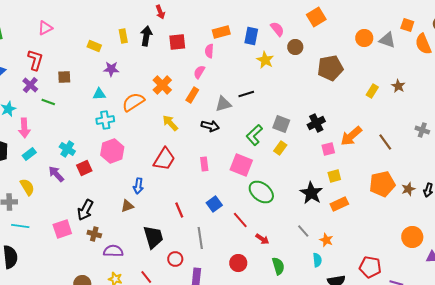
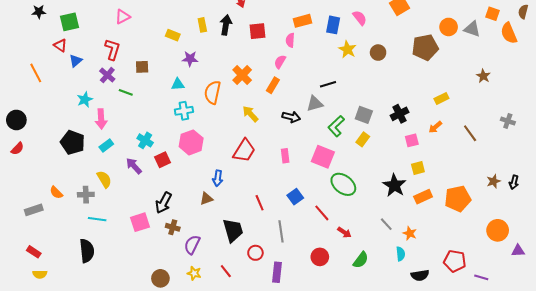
brown circle: (295, 47) -> (378, 53), moved
brown pentagon: (330, 68) -> (425, 47), moved
yellow rectangle: (372, 91) -> (441, 99), moved, turned 32
orange semicircle: (133, 102) -> (213, 92), turned -45
gray triangle: (223, 104) -> (315, 104), moved
orange arrow: (351, 136) -> (435, 127), size x0.6
orange pentagon: (382, 184) -> (458, 199), moved
purple semicircle: (113, 251) -> (192, 245), turned -66
green semicircle: (278, 266) -> (361, 260), turned 54

